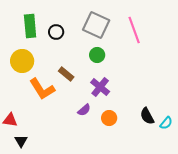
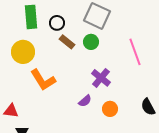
pink line: (134, 30) -> (135, 52), moved
green circle: (97, 55) -> (91, 42), moved
brown rectangle: (66, 74) -> (67, 42), moved

